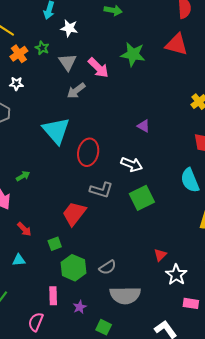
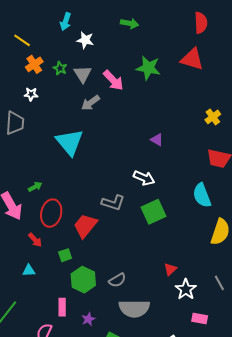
green star: (42, 48) -> (60, 68), moved
red ellipse: (88, 152) -> (51, 213), moved

